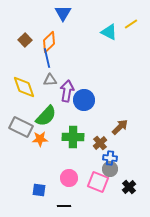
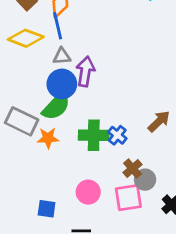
yellow diamond: (24, 87) -> (26, 38), moved, turned -50
blue circle: (84, 100) -> (62, 84), moved
brown cross: (100, 143) -> (133, 168), moved
blue cross: (110, 158) -> (117, 135), moved, turned 32
pink square: (98, 182) -> (128, 198), turned -30

